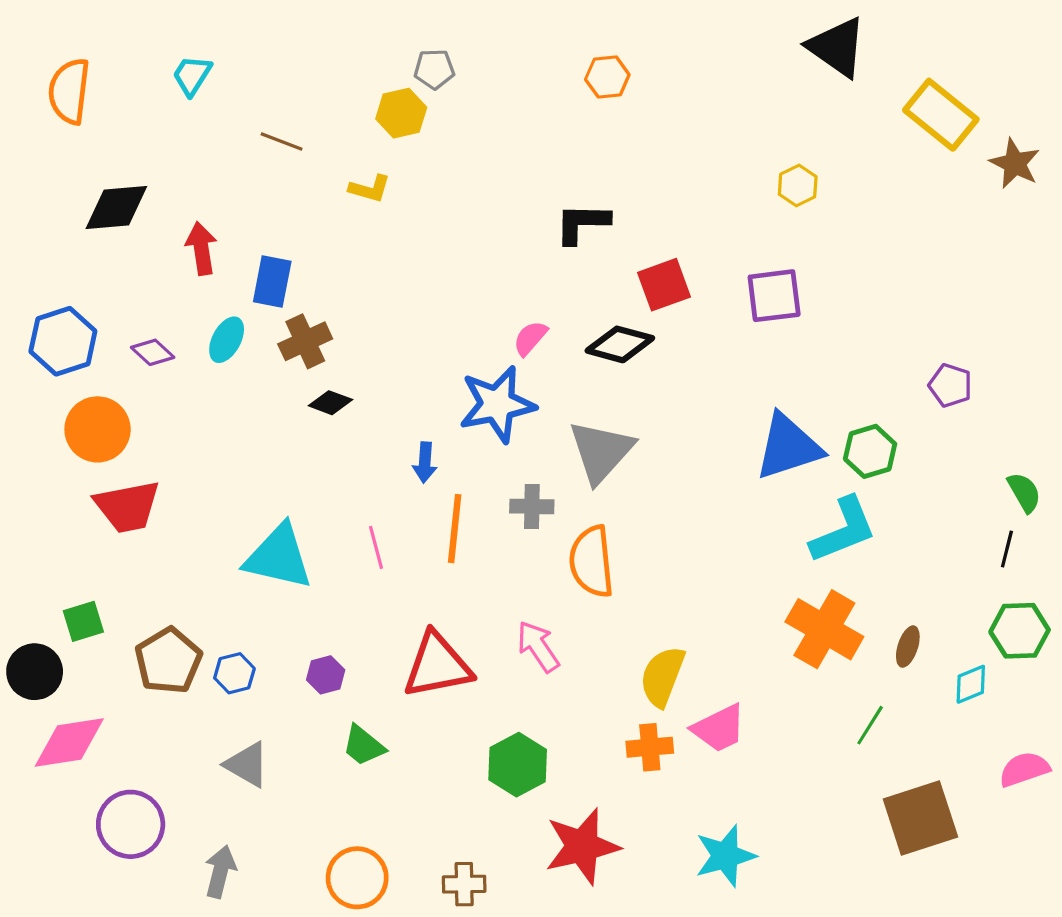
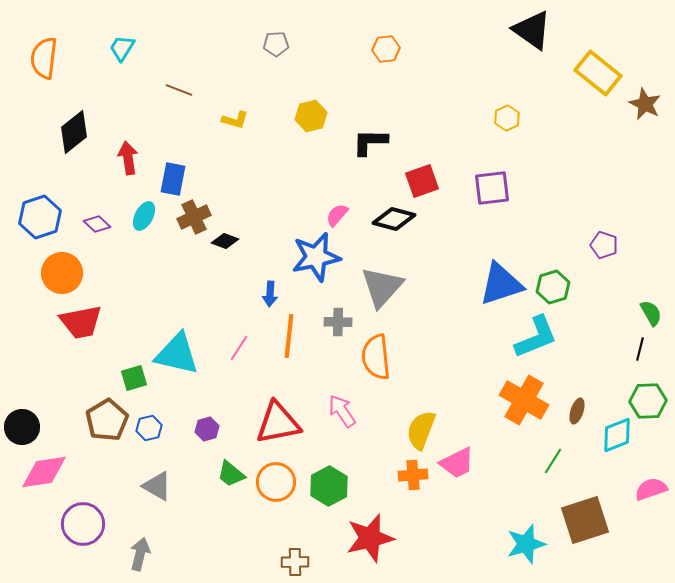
yellow hexagon: (401, 113) -> (311, 116), moved
black diamond: (116, 208) -> (74, 132), turned -33
black diamond: (330, 403) -> (225, 241), moved
pink line: (376, 547) -> (239, 348), turned 48
green square: (83, 621) -> (134, 378), moved
cyan diamond: (971, 684) -> (617, 435), size x1.4
cyan star: (725, 856) -> (526, 544), moved
orange circle: (357, 878) -> (276, 482), moved

